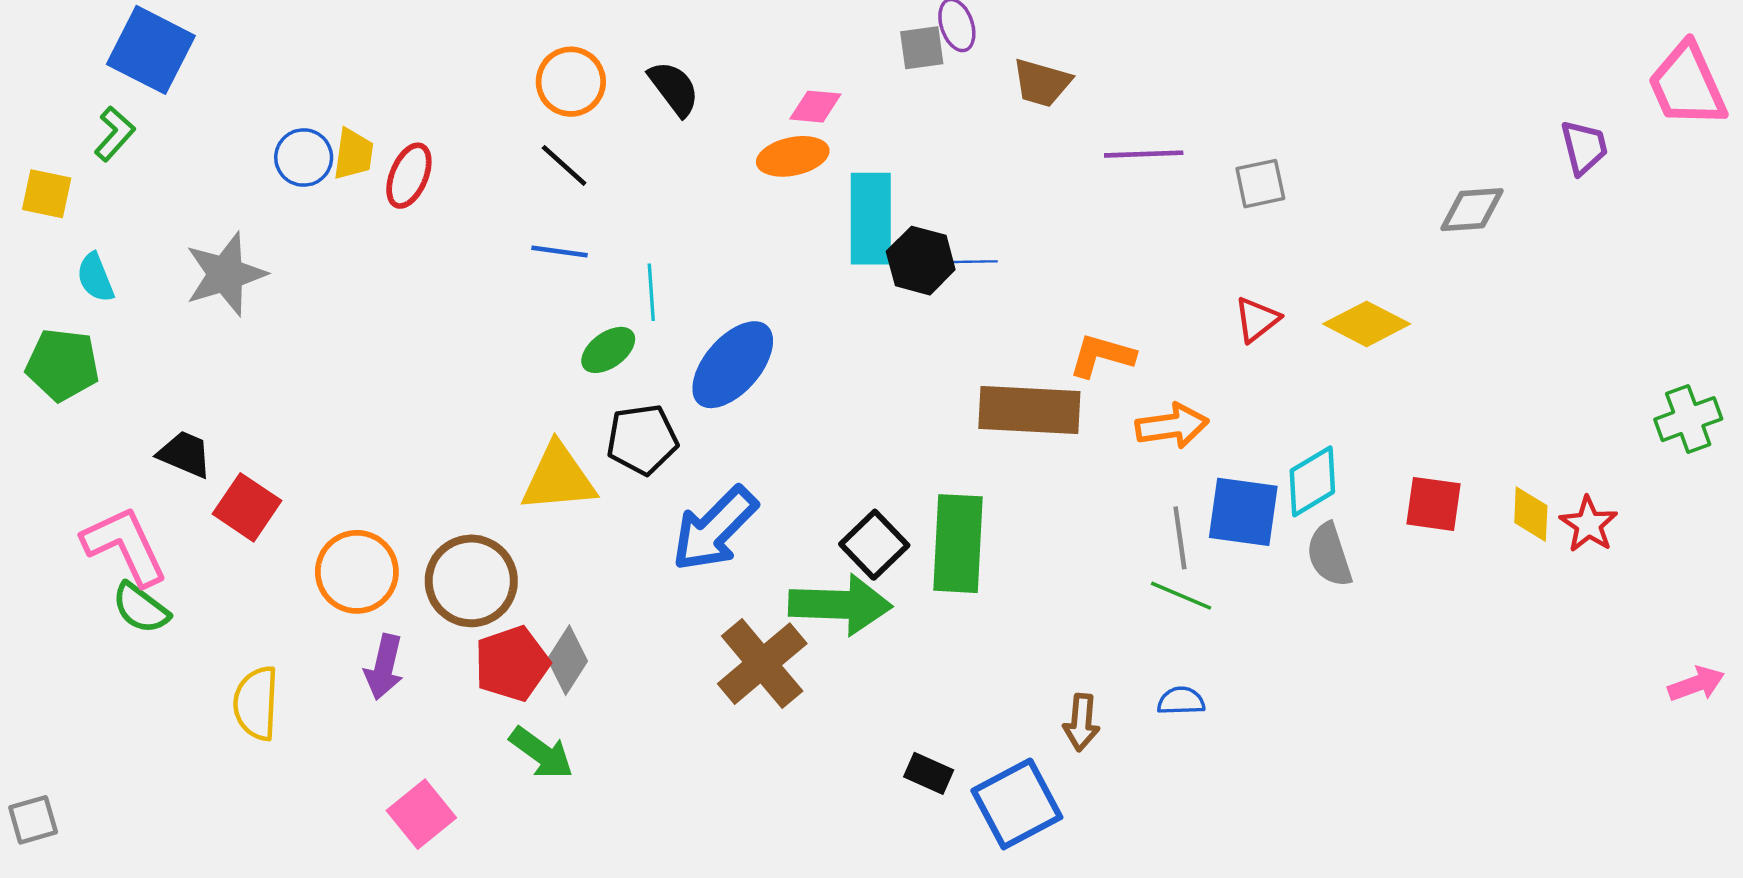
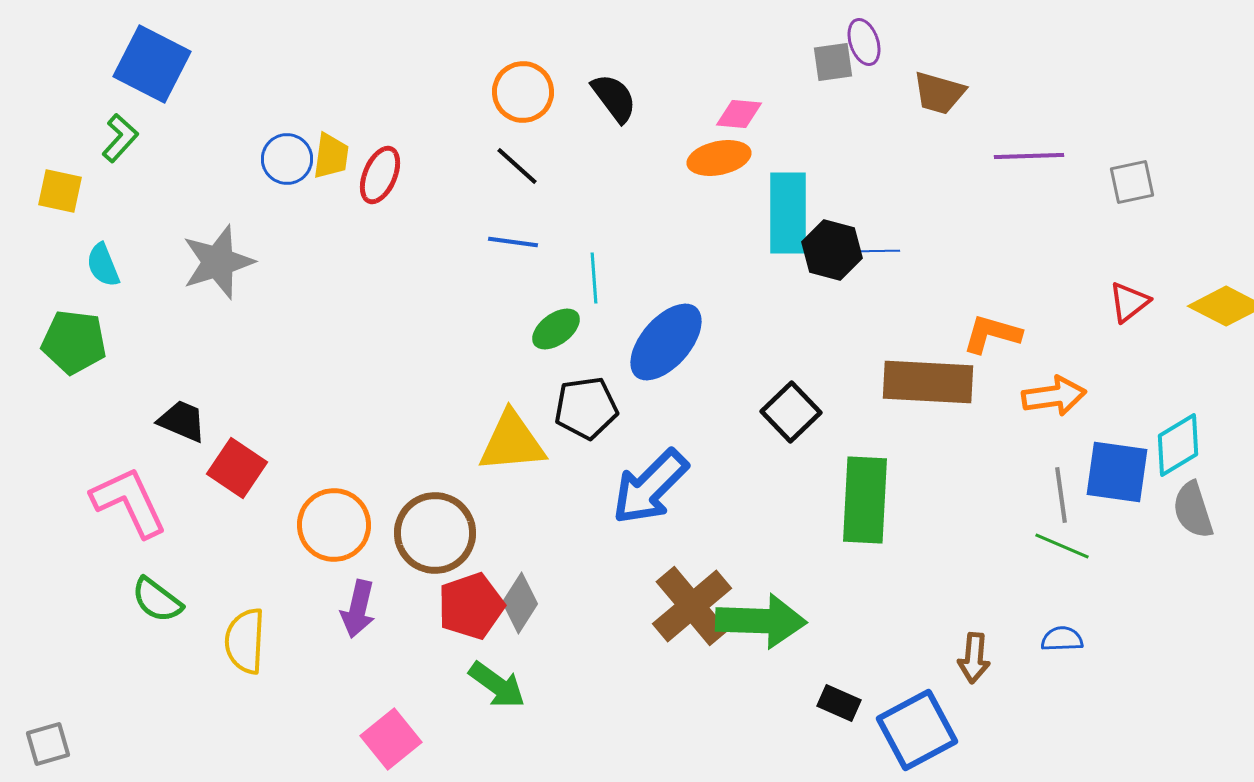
black square: (874, 545) -> (791, 412), moved
green arrow: (840, 605) -> (761, 621), moved
green semicircle: (141, 608) -> (157, 600), moved

